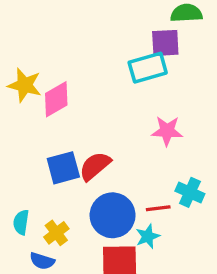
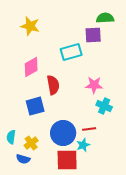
cyan rectangle: (148, 68) -> (71, 52), moved
yellow star: (25, 85) -> (30, 26), moved
red semicircle: (95, 166) -> (53, 85), moved, turned 120
cyan cross: (190, 192) -> (104, 106), moved

